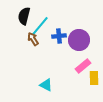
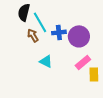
cyan line: (40, 26) -> (40, 22), turned -70
cyan triangle: (46, 85) -> (46, 61), moved

